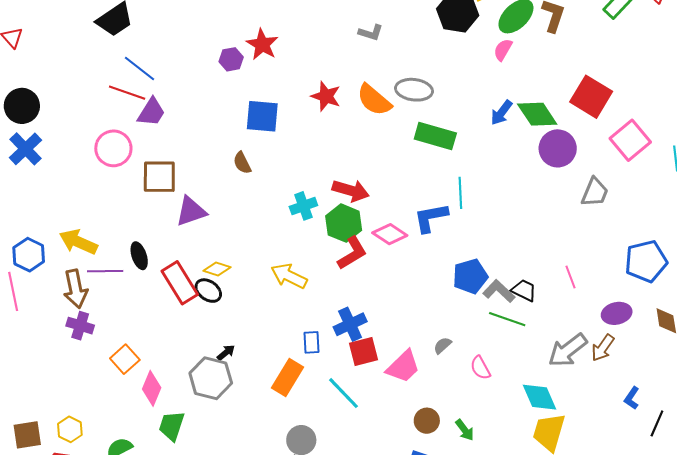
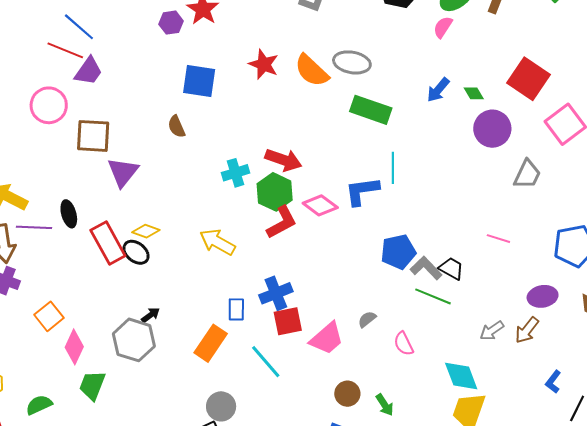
green diamond: (537, 114) -> (474, 93), size x0.5
purple triangle: (191, 211) -> (123, 172), turned -36
pink line: (570, 277) -> (498, 239), moved, turned -55
gray arrow: (568, 350) -> (492, 331), size x0.6

